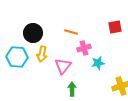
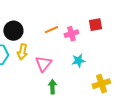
orange line: (71, 32) -> (51, 30), turned -40
pink cross: (84, 48) -> (71, 34), moved

